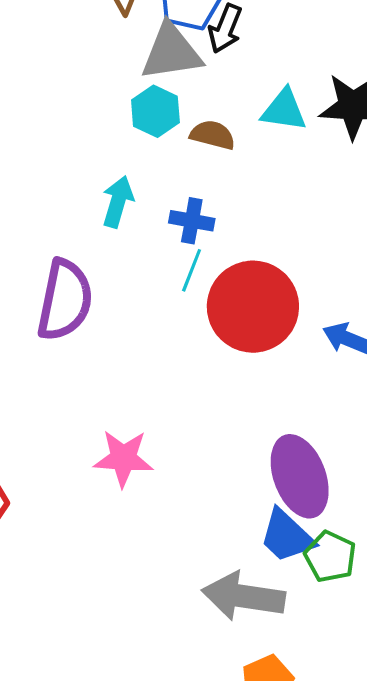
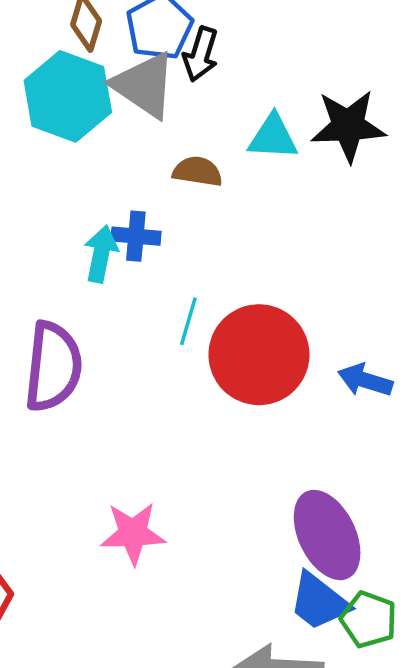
gray triangle: (171, 52) -> (144, 85), turned 48
cyan hexagon: (155, 111) -> (68, 96), moved, size x1.6
blue cross: (192, 221) -> (136, 236), moved

